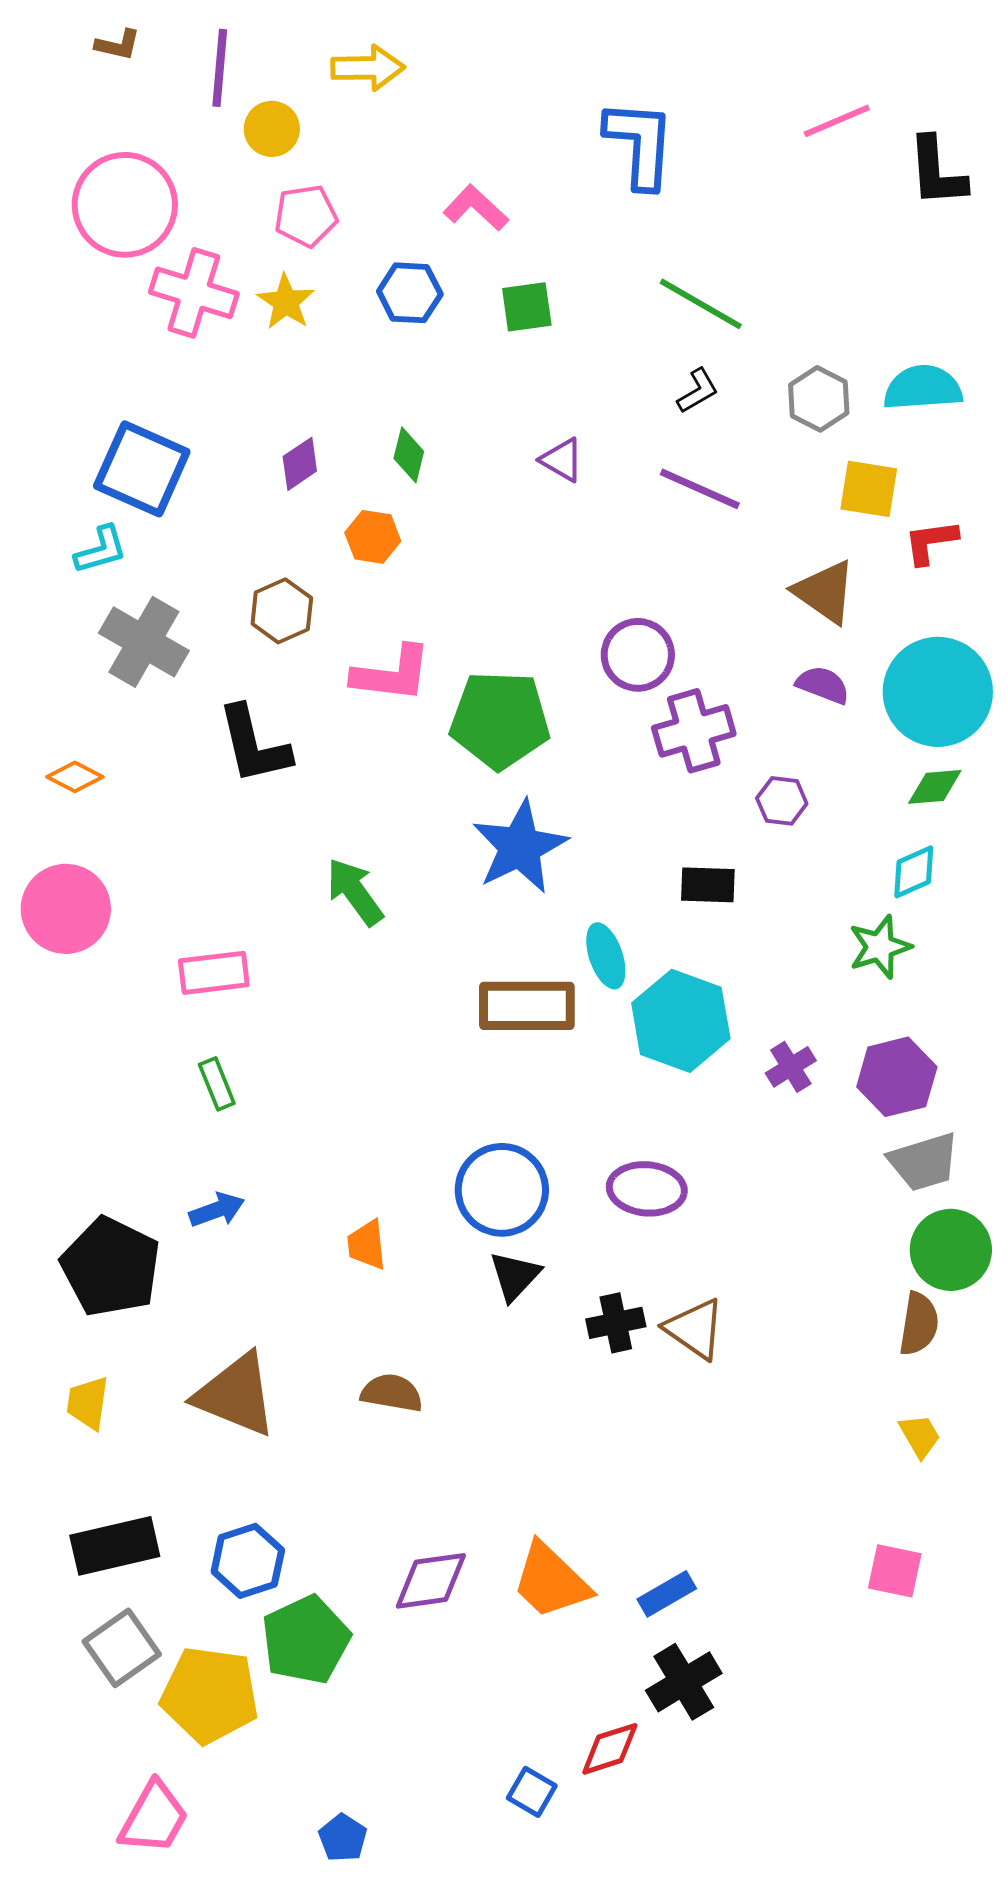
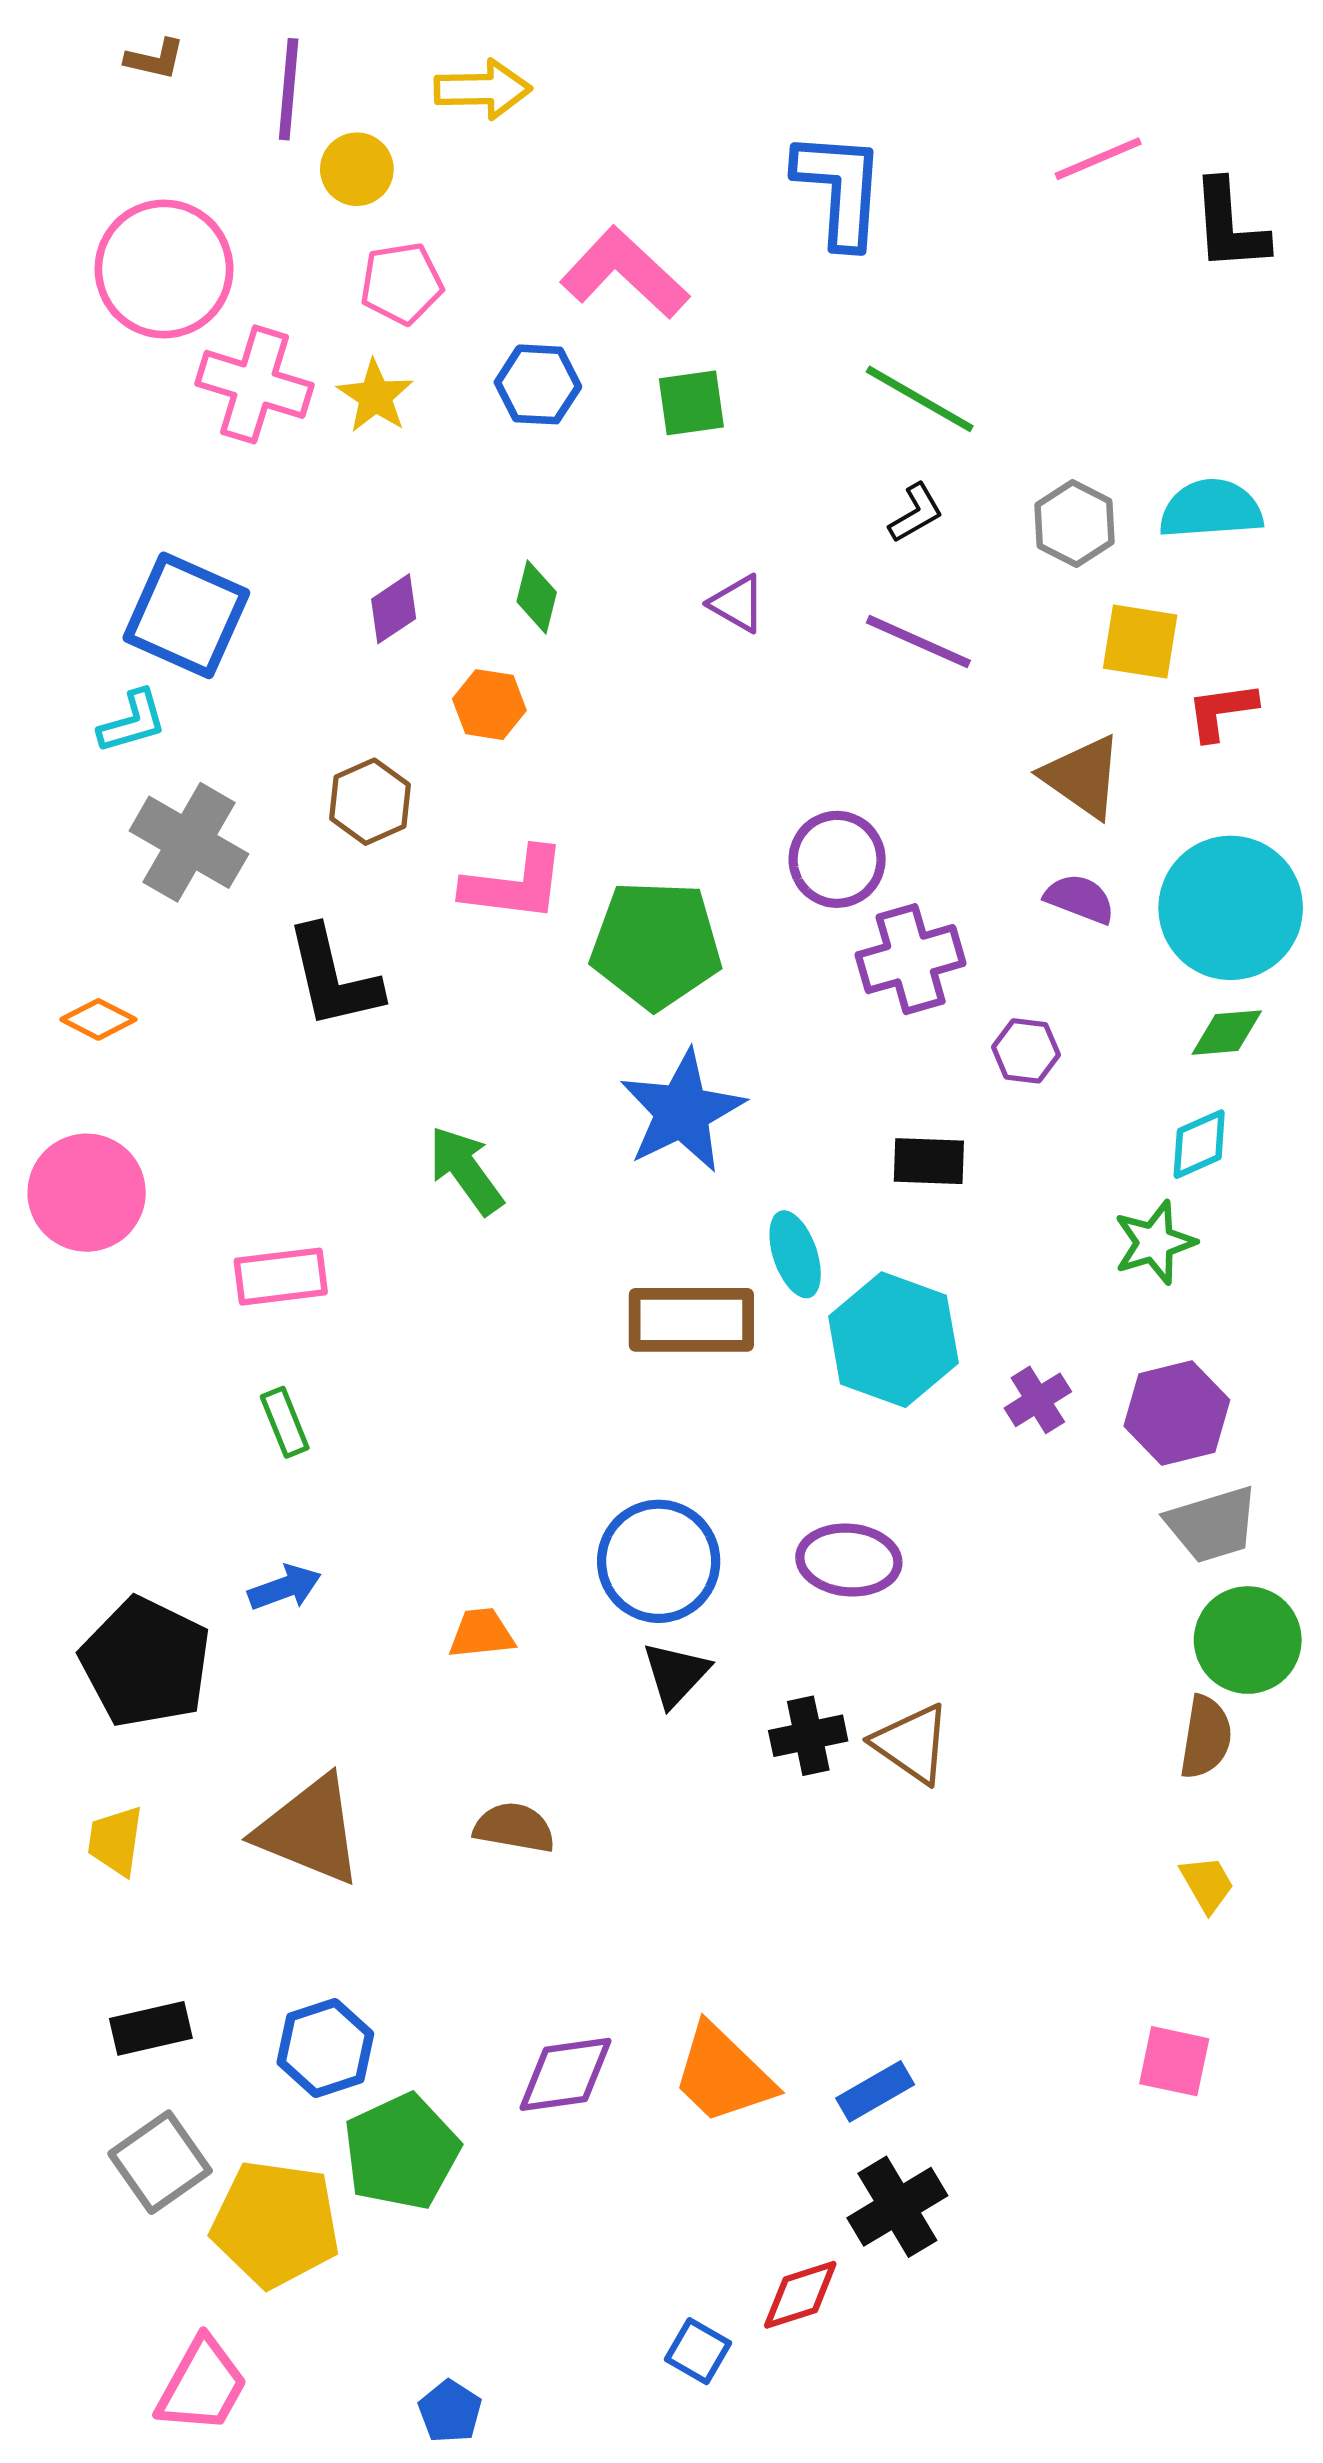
pink L-shape: (476, 208) -> (625, 273), size x1.5
orange trapezoid: (367, 1245) -> (482, 1633), turned 90
black rectangle: (115, 1546) -> (151, 2028), size x0.7

